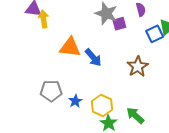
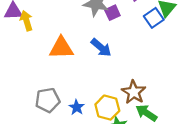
blue arrow: (93, 57) -> (101, 48), moved
brown star: (138, 66) -> (134, 92), moved

